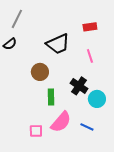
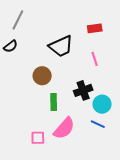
black cross: (79, 86) -> (83, 90), turned 36
blue line: (87, 127) -> (98, 124), moved

